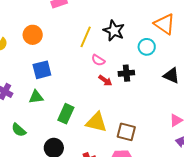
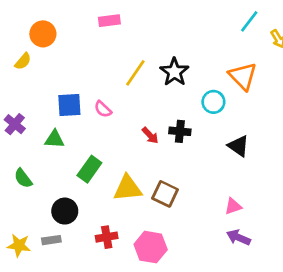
orange circle: (33, 35) -> (43, 34), moved
pink semicircle: (98, 60) -> (103, 109), moved
yellow triangle: (96, 122) -> (128, 188), turned -30
brown square: (126, 132) -> (165, 194), moved

